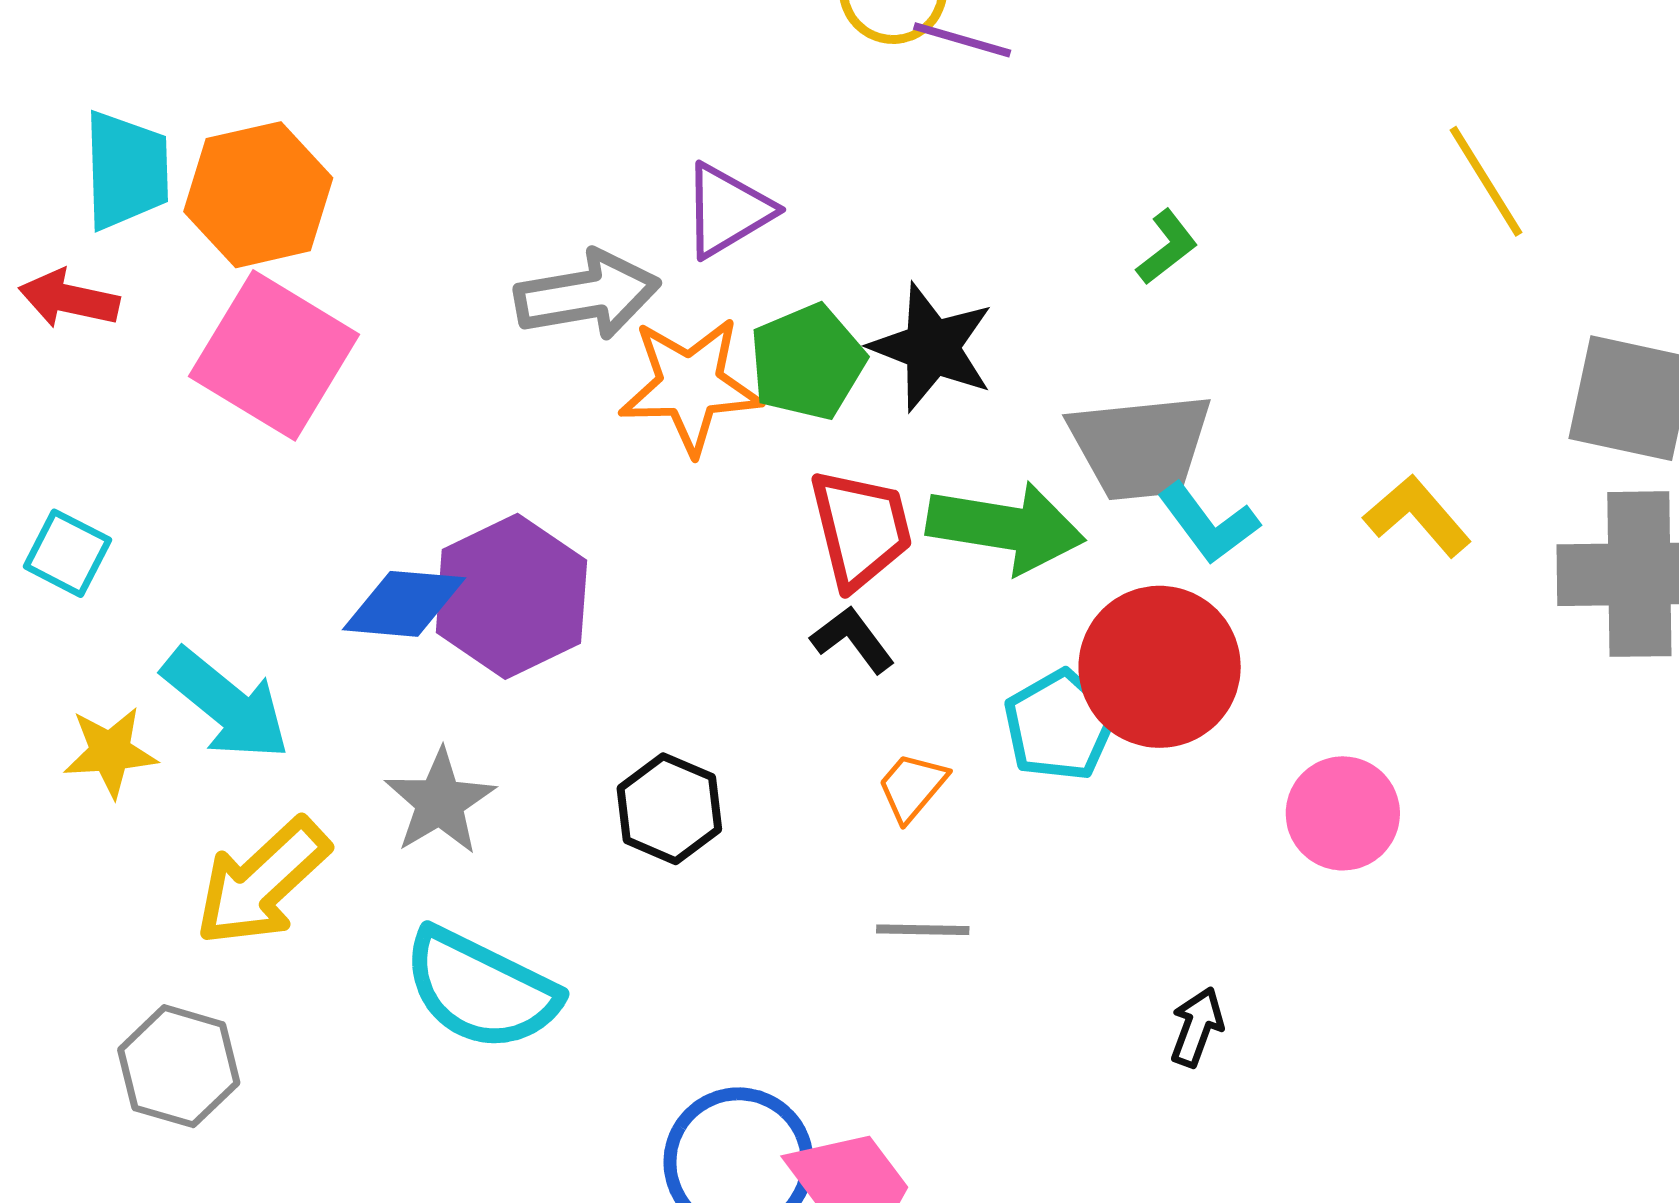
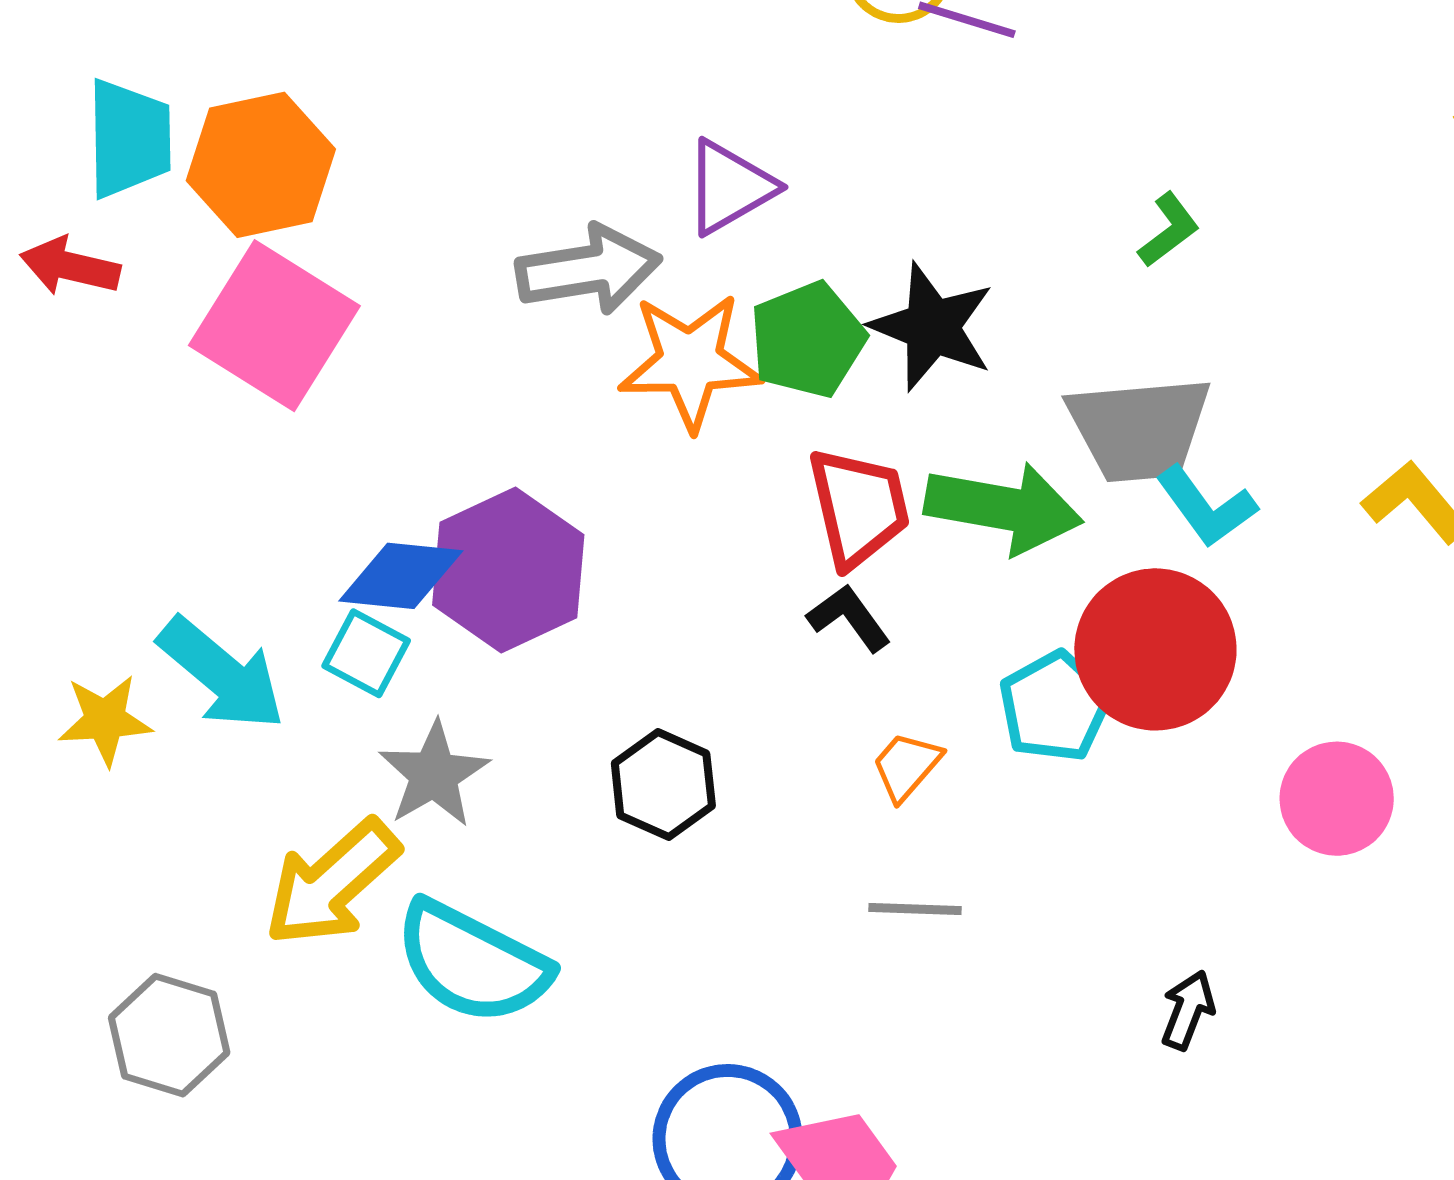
cyan square: (67, 553) -> (366, 653), moved
yellow arrow: (262, 882) -> (332, 883), moved

